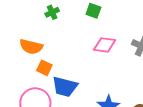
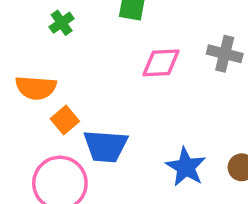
orange square: (44, 68) -> (65, 120), turned 35

